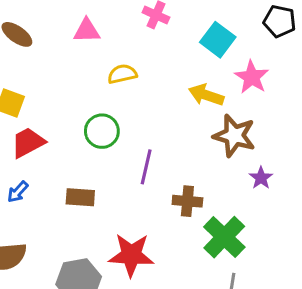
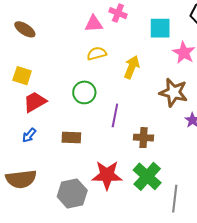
pink triangle: (87, 31) -> (94, 24), moved
cyan square: (218, 40) -> (160, 28), turned -35
yellow arrow: (206, 95) -> (132, 67), moved, turned 95
green cross: (224, 237) -> (147, 176), moved

